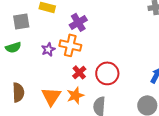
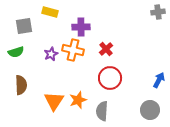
purple cross: (78, 22) -> (81, 27), turned 30
red cross: (79, 72) -> (106, 49), moved
brown semicircle: (18, 92) -> (21, 85), moved

